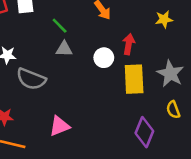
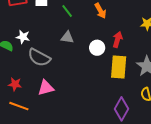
green line: (60, 26) -> (67, 11), moved
pink triangle: (60, 126) -> (46, 88), moved

